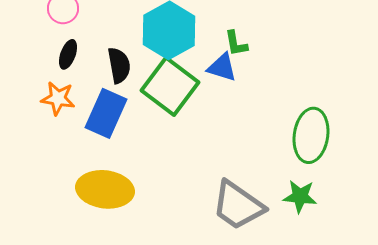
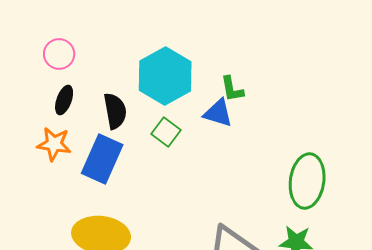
green square: (170, 86) -> (166, 132), size x0.5

